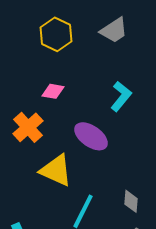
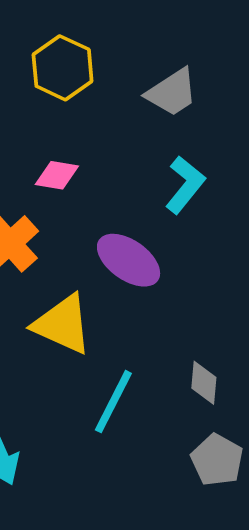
gray trapezoid: (114, 30) -> (172, 92), moved

